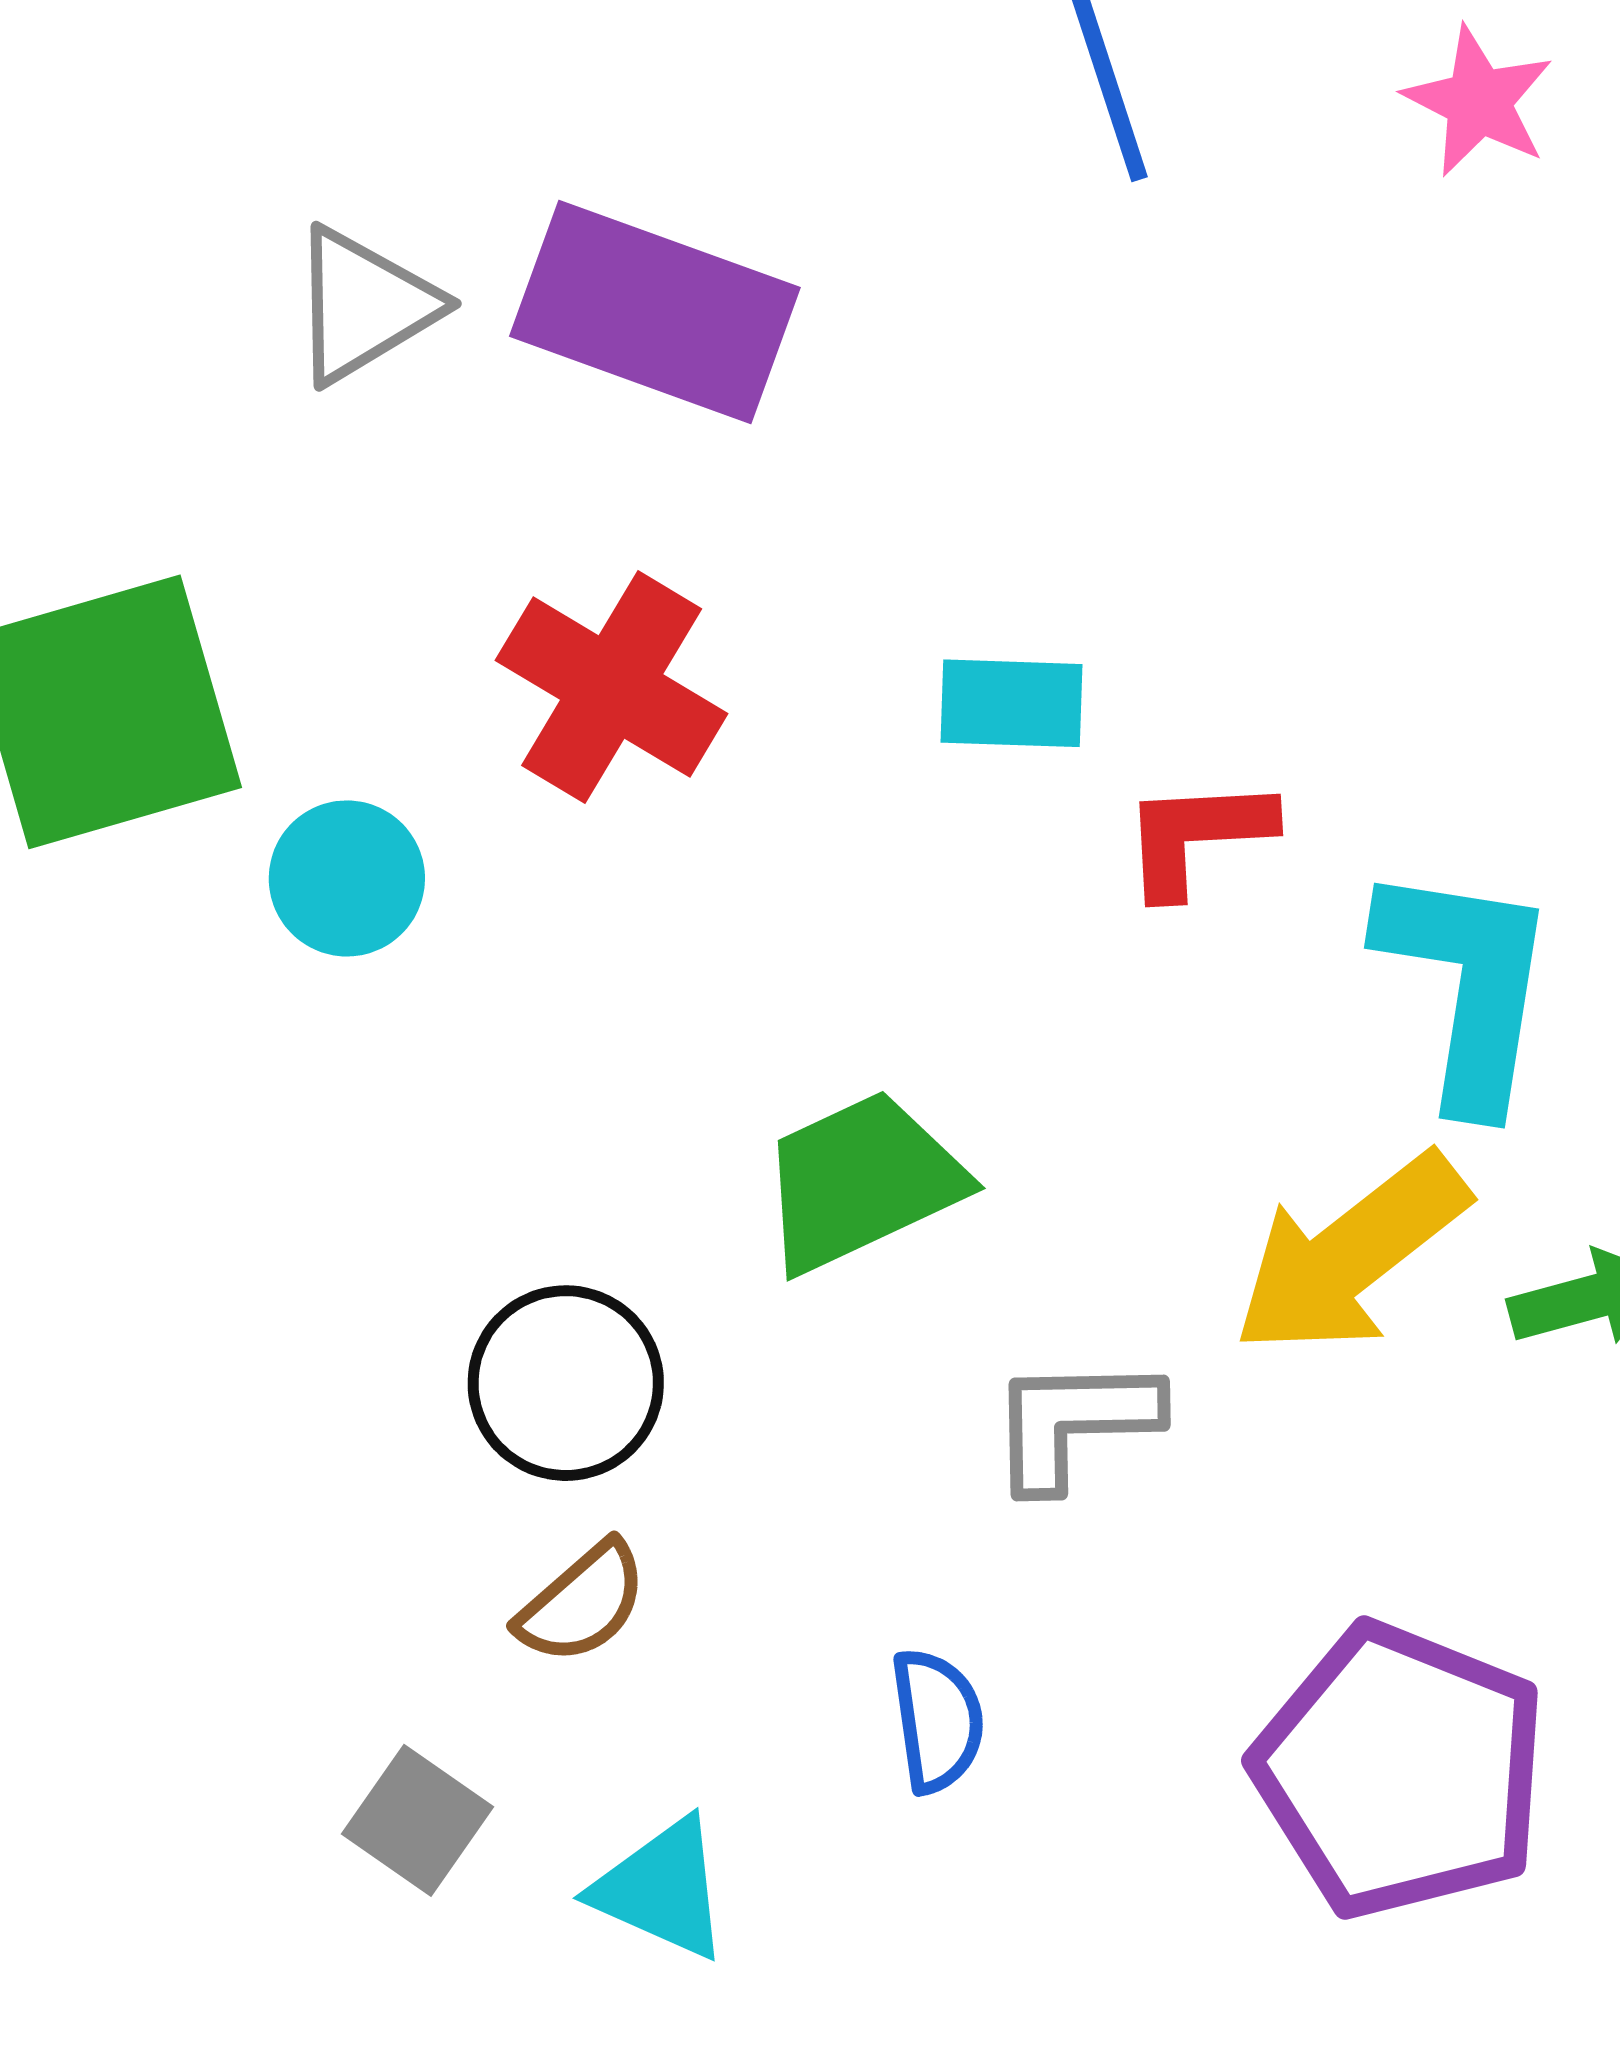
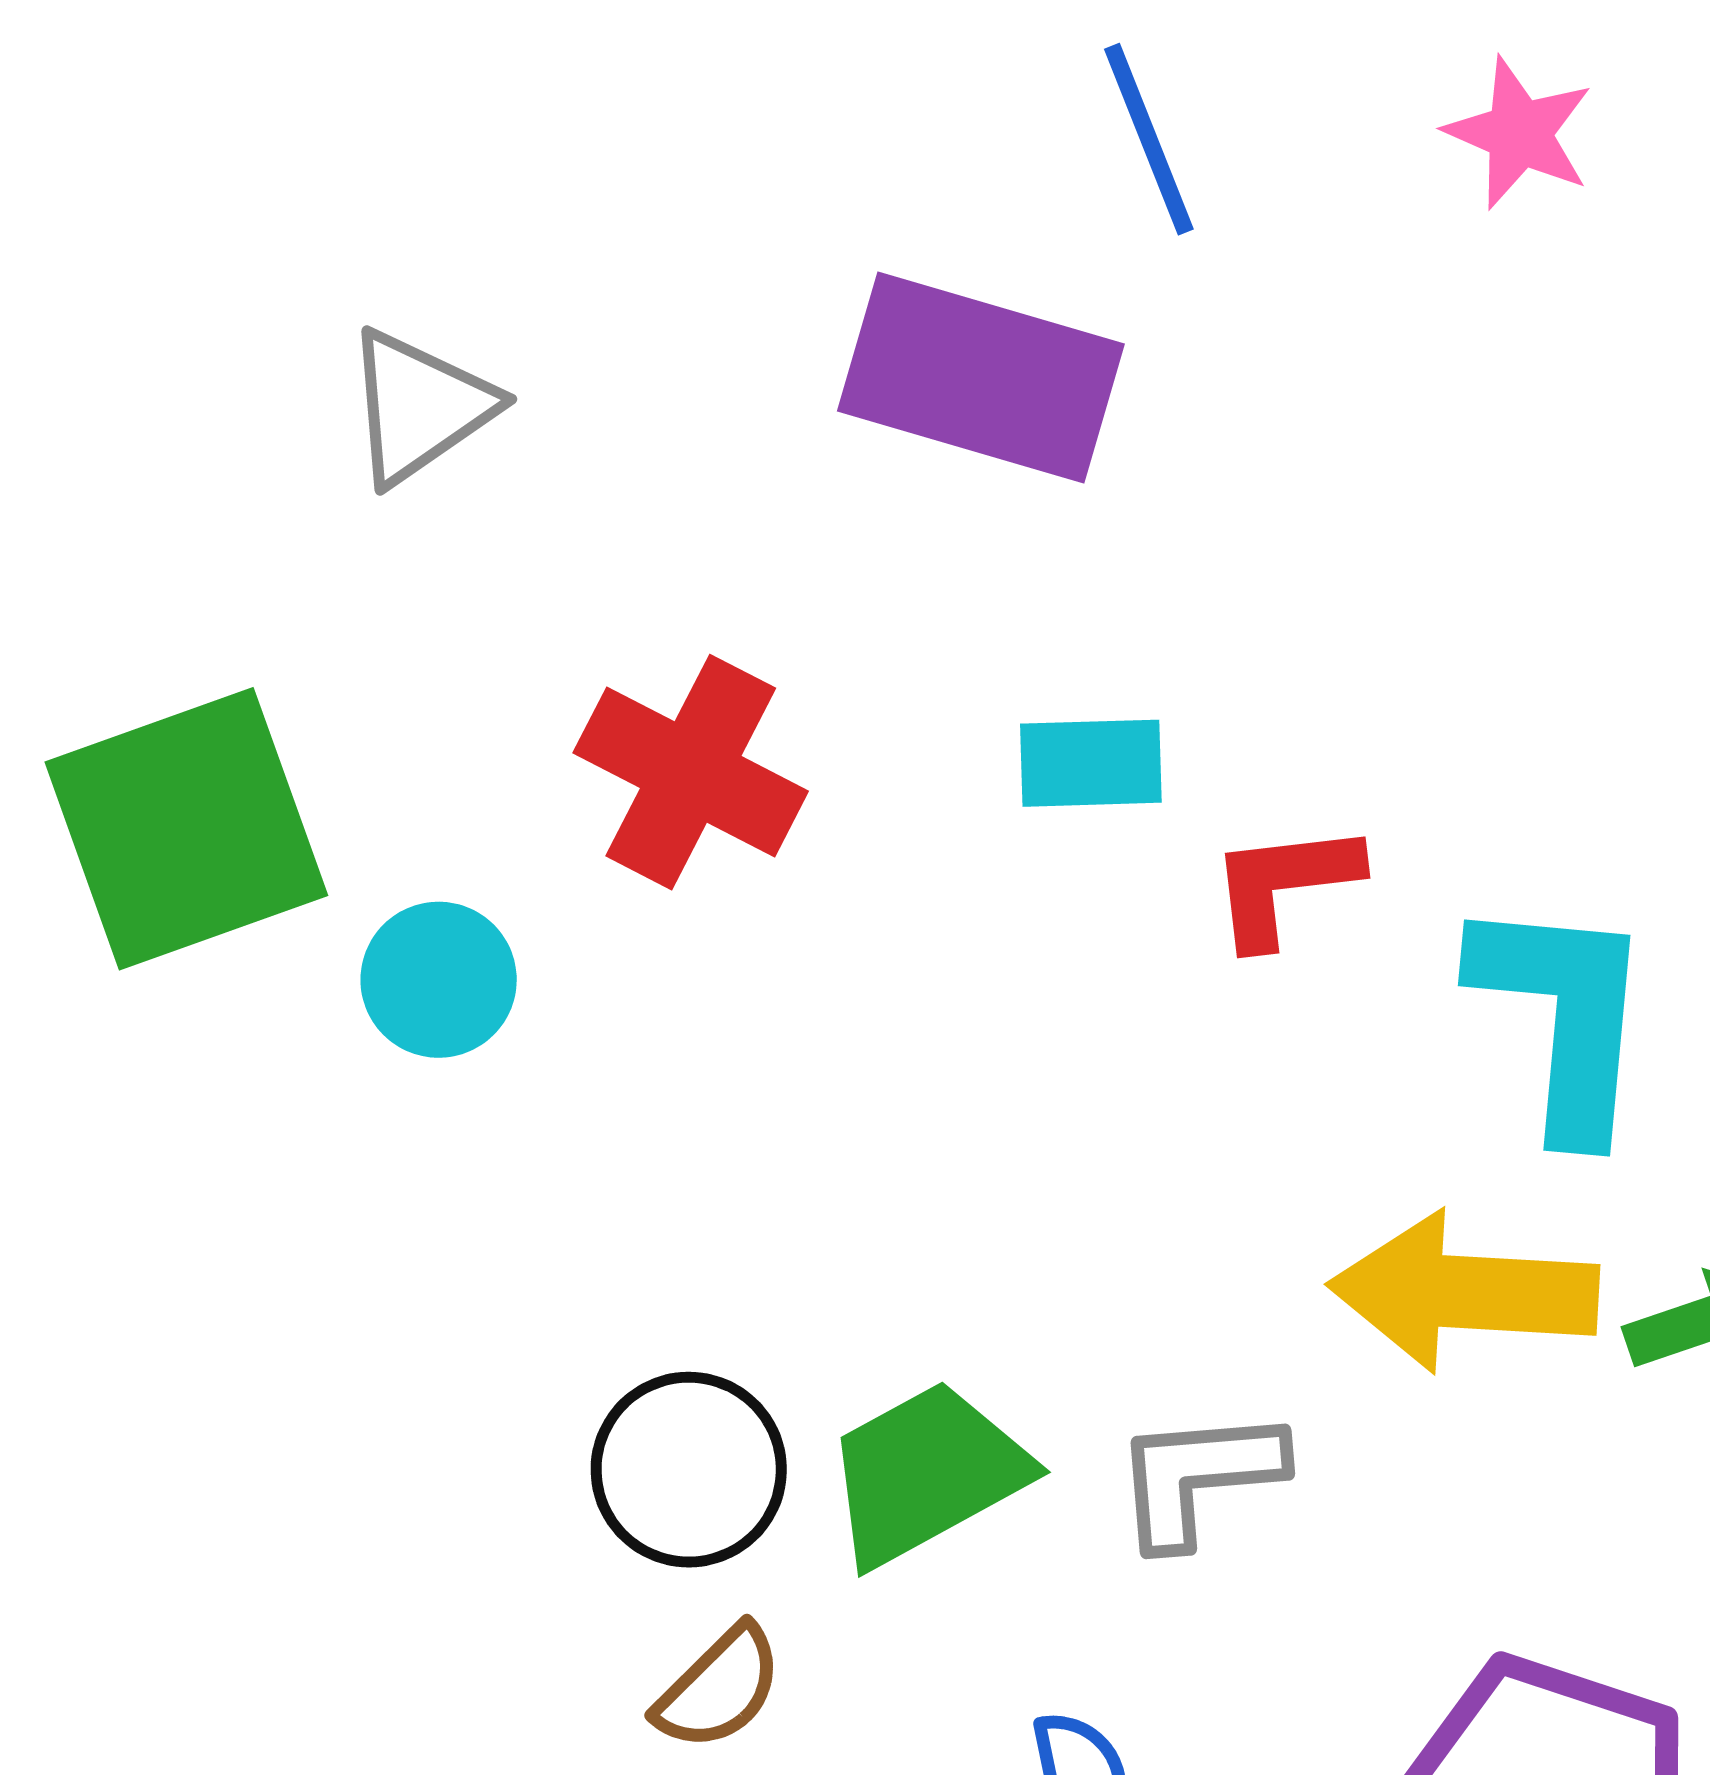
purple rectangle: (655, 312) -> (981, 377), moved
green trapezoid: (861, 1182) -> (926, 1473), moved
yellow arrow: (1351, 1255) -> (1464, 1292), turned 45

